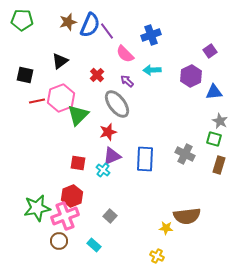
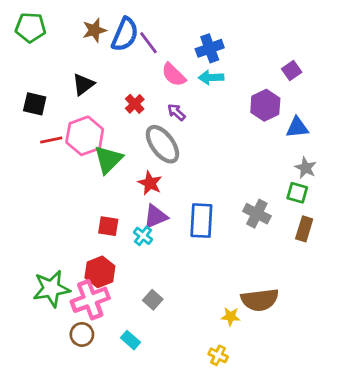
cyan arrow: (152, 70) -> (211, 77), moved
red star: (108, 132) -> (150, 183), turned -30

